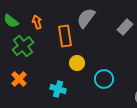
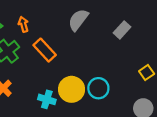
orange rectangle: (65, 36) -> (45, 50), moved, turned -35
yellow circle: (77, 63) -> (72, 89), moved, size x1.5

